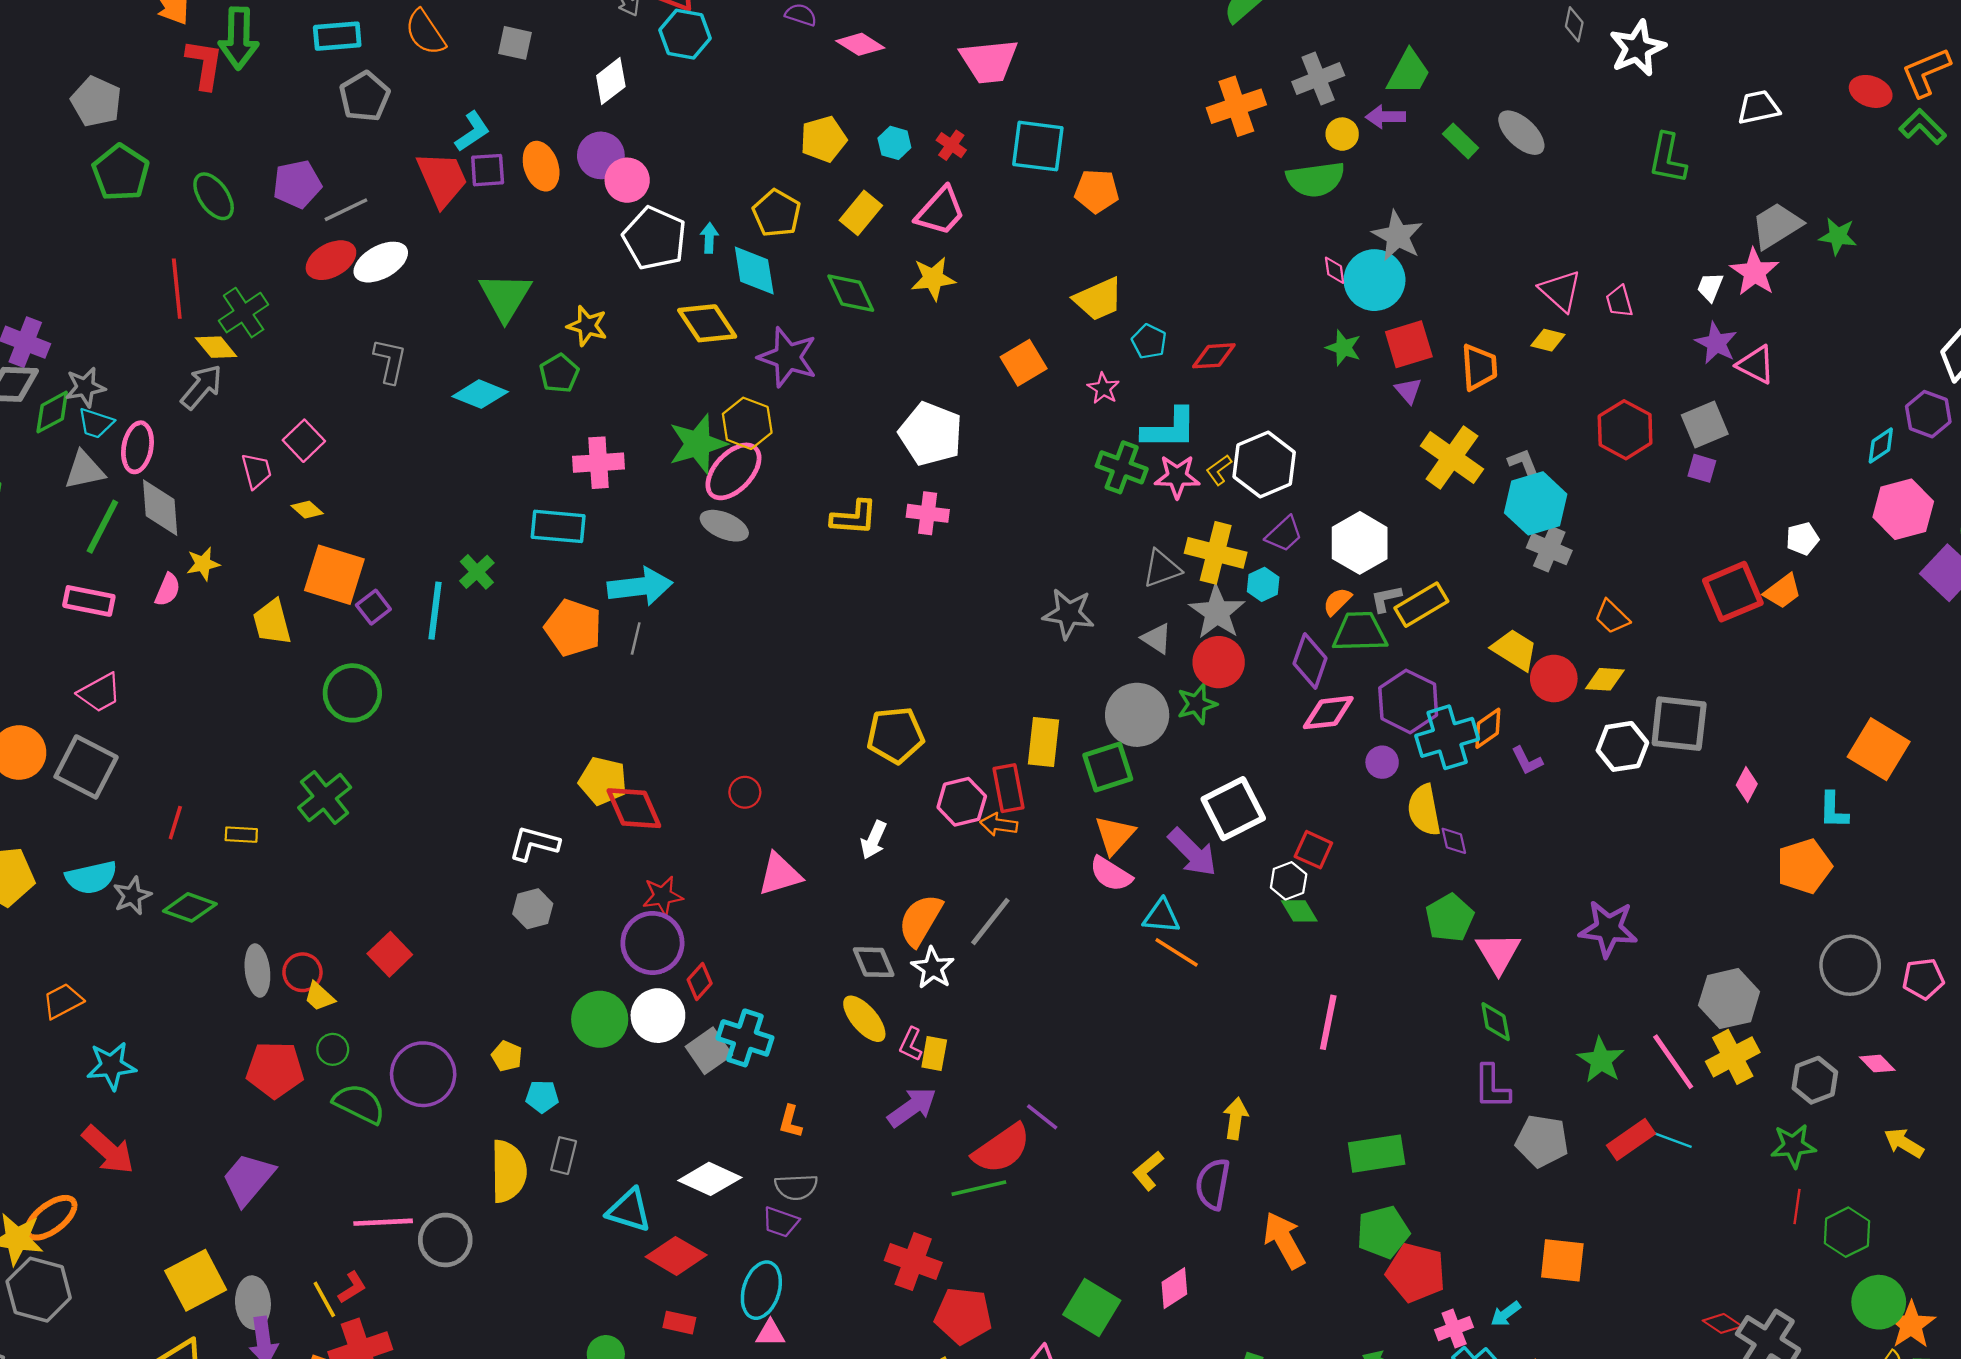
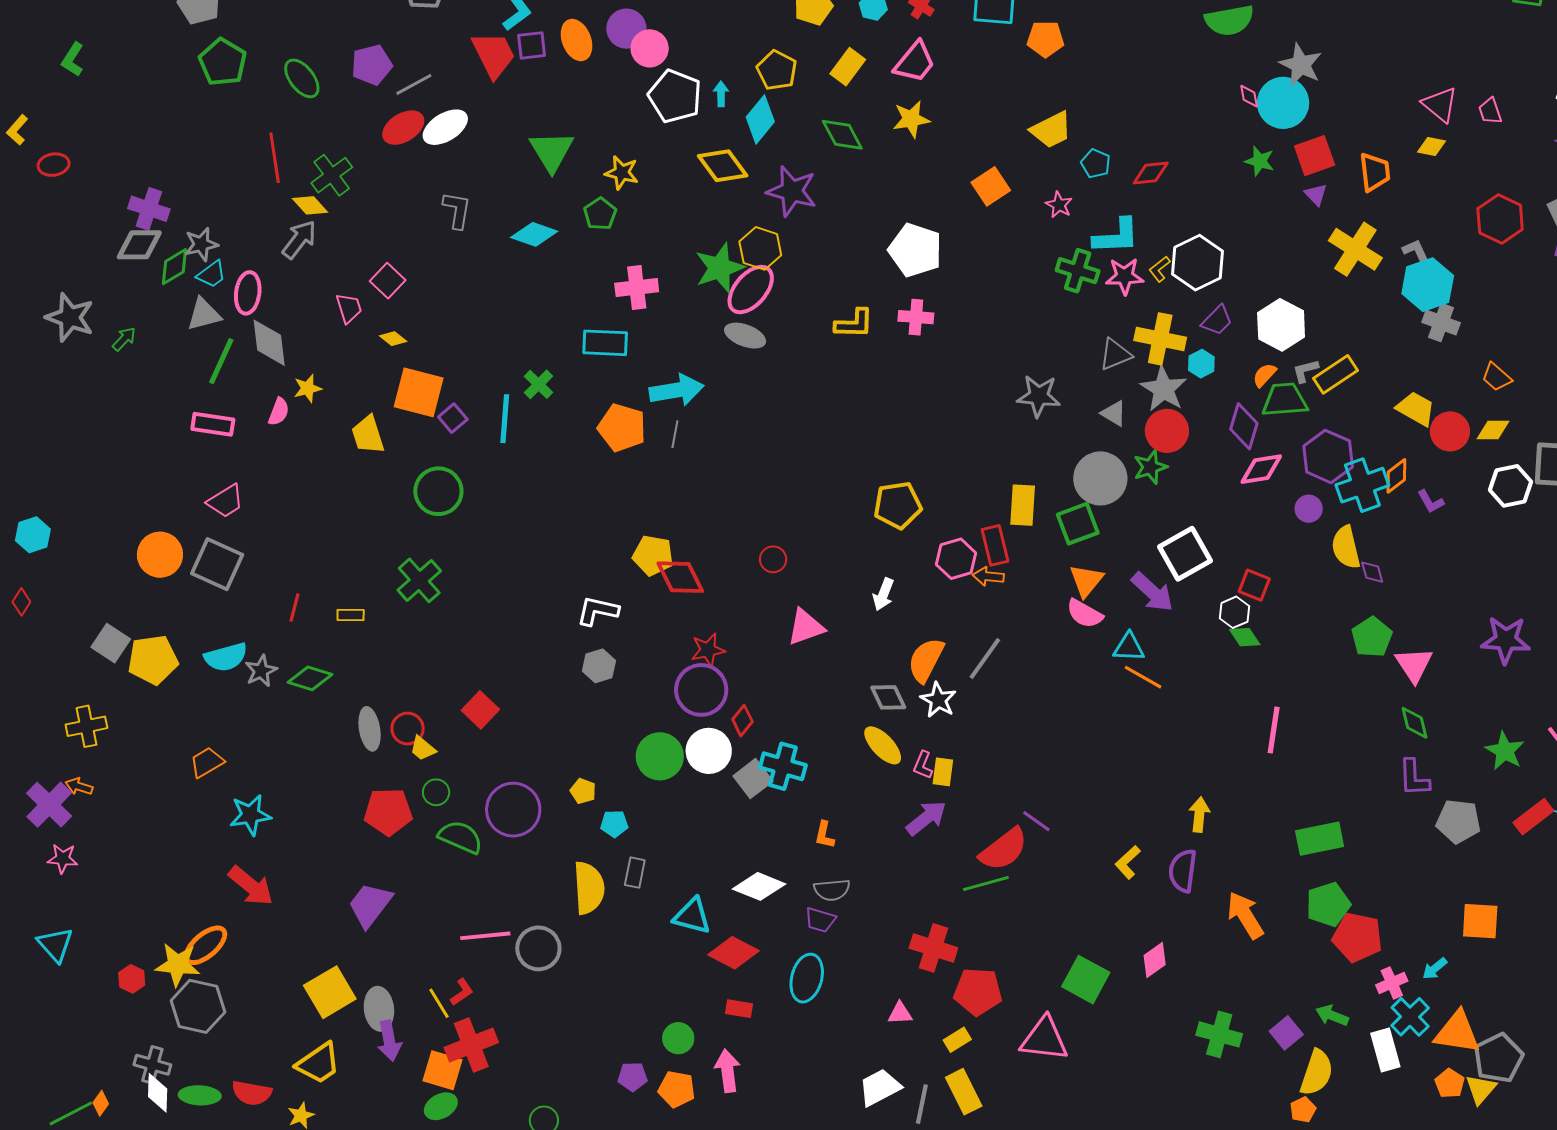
cyan diamond: (754, 270) -> (760, 119), turned 51
cyan trapezoid: (96, 423) -> (212, 274), turned -52
pink triangle: (770, 1333) -> (900, 1013), moved

